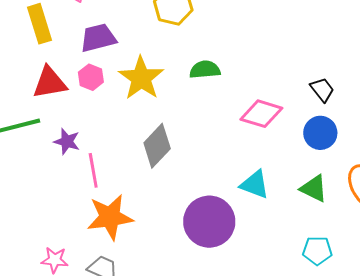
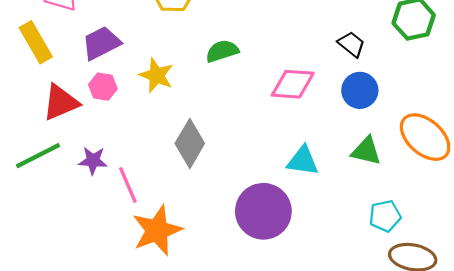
yellow star: (141, 78) -> (157, 75), size x0.7

